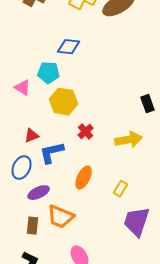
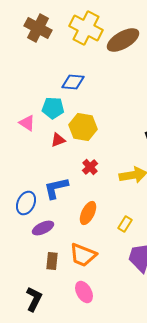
yellow hexagon: (64, 102) -> (83, 127), moved
red triangle: (32, 136) -> (58, 140), moved
orange trapezoid: (61, 217) -> (83, 255), moved
brown rectangle: (33, 226) -> (52, 261), moved

